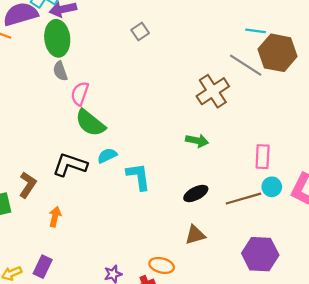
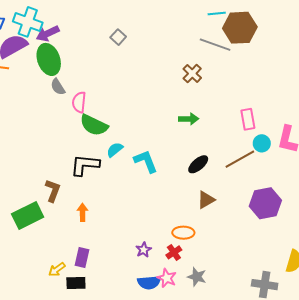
brown cross: (213, 91) -> (192, 73), size x0.7

